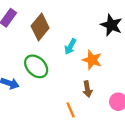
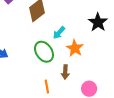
green ellipse: (36, 66) -> (44, 52), moved

